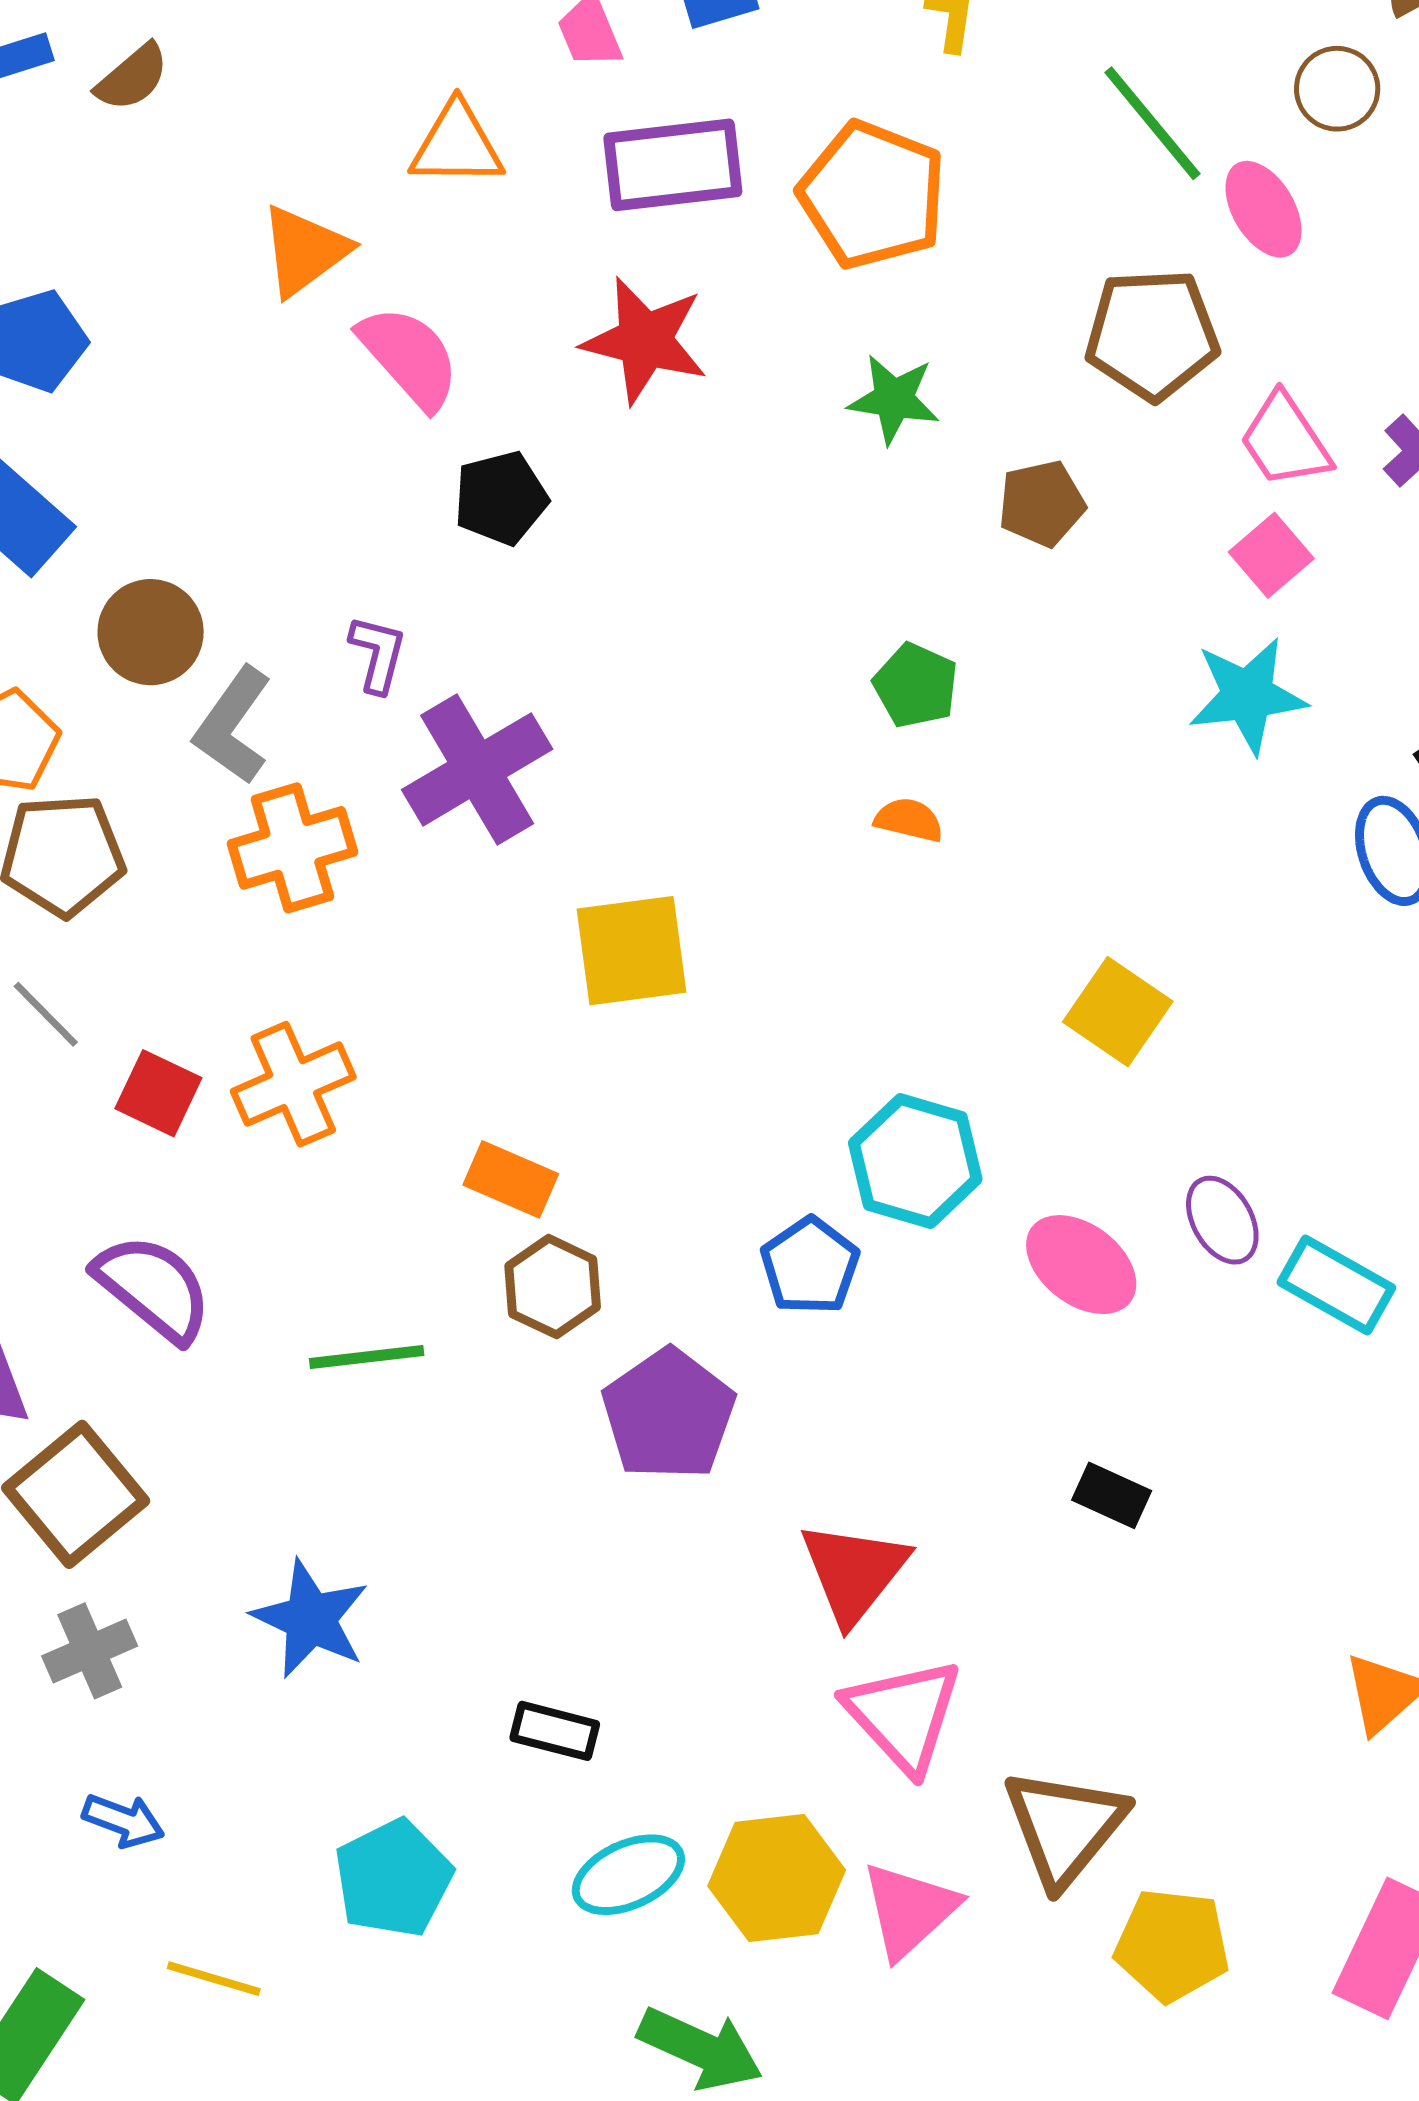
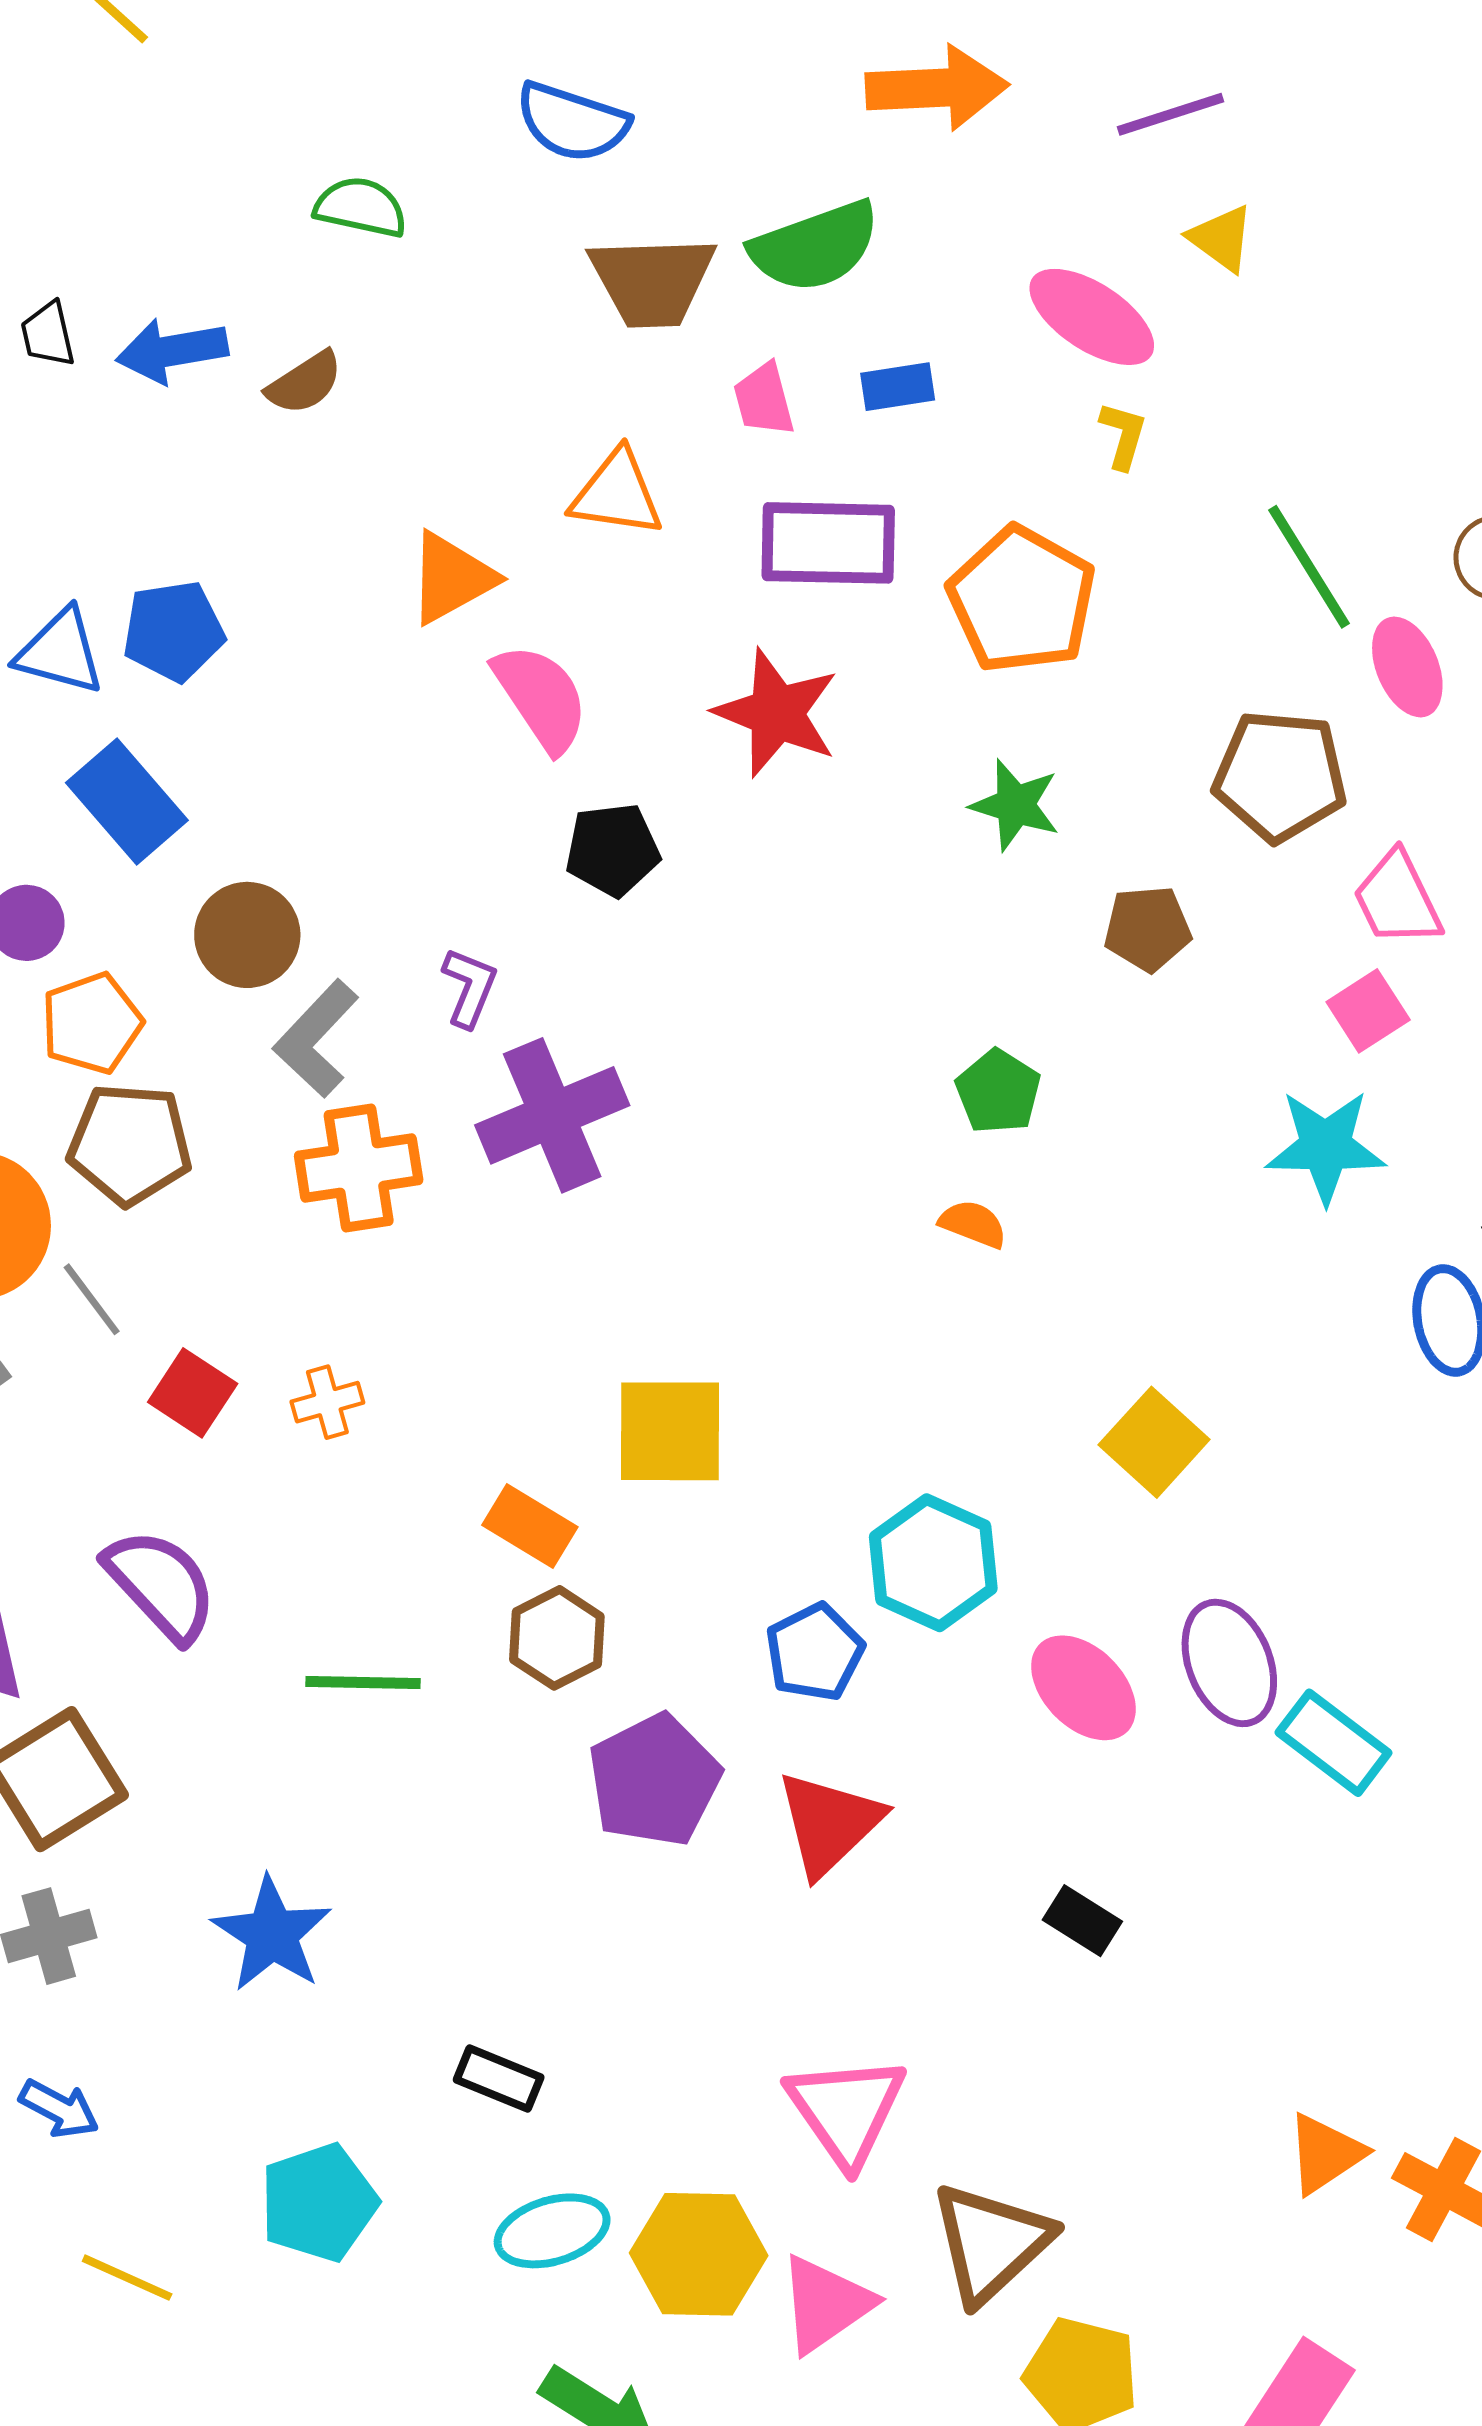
yellow square: (631, 951) -> (670, 1431), moved
orange cross: (293, 1084) -> (327, 1402), size x0.6
purple ellipse: (1222, 1220) -> (1229, 1663), size x1.4
red triangle: (854, 1572) -> (829, 1823), moved

